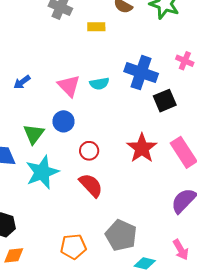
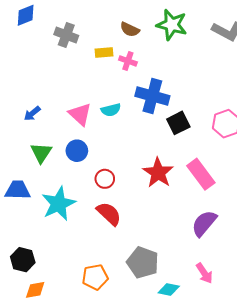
pink cross: (185, 61) -> (128, 61), moved
green triangle: (34, 134) -> (41, 153), moved

